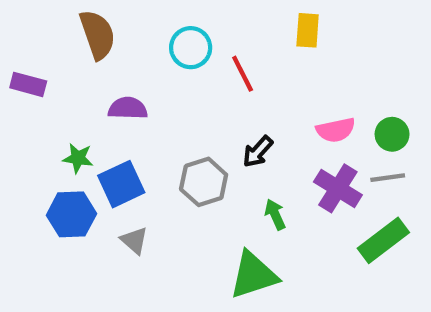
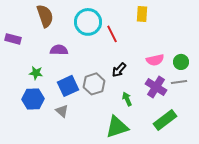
cyan circle: (191, 48) -> (88, 22), size x1.4
blue square: (121, 184) -> (68, 86), moved
green rectangle: (383, 240) -> (165, 120), moved

